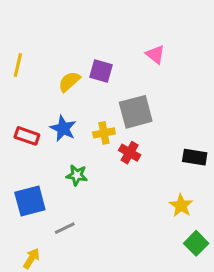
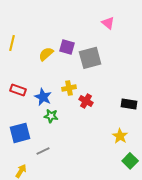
pink triangle: (155, 54) -> (108, 23), moved
gray square: (136, 112) -> (90, 58), moved
blue star: (63, 128) -> (43, 97), moved

